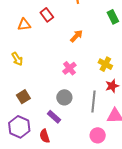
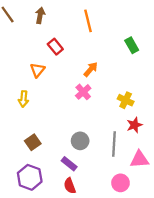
orange triangle: (24, 25) -> (37, 70), moved, turned -40
yellow arrow: (17, 59) -> (23, 99), turned 40
pink cross: (69, 68) -> (83, 92), moved
red semicircle: (45, 136) -> (70, 186), moved

